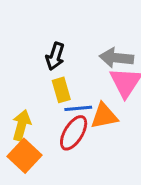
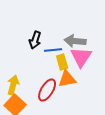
yellow rectangle: (61, 90) -> (62, 62), moved
blue line: (78, 108) -> (53, 50), moved

